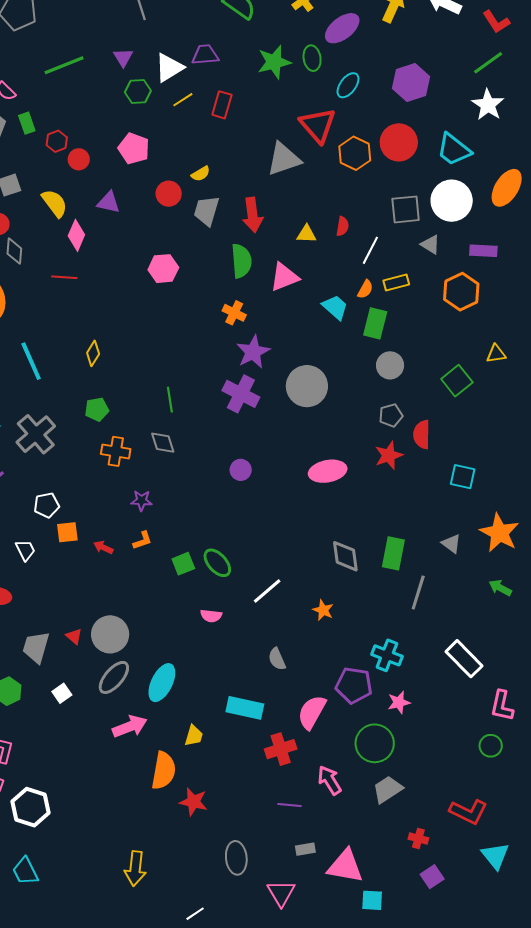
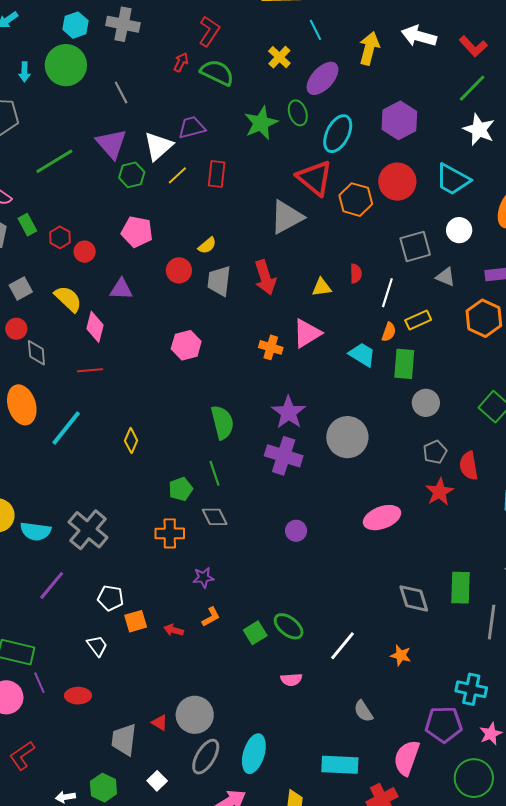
purple triangle: (123, 57) -> (111, 144), size x1.6
cyan ellipse: (348, 85) -> (338, 134), size x1.4
white circle: (452, 201) -> (459, 230), size x0.6
green semicircle: (241, 261) -> (222, 422), moved
orange cross: (234, 313) -> (271, 347), moved
cyan line: (31, 361) -> (66, 428), moved, turned 72
green pentagon: (97, 409) -> (181, 489), moved
white pentagon: (47, 505) -> (111, 598), turned 30

